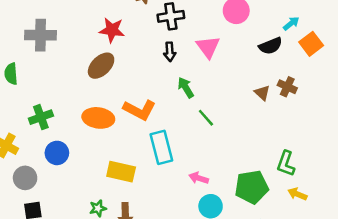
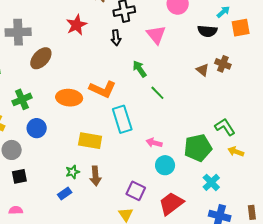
red star: (112, 30) -> (77, 25), turned -30
orange square: (311, 44) -> (241, 28), turned 30
black semicircle: (271, 46) -> (207, 31), turned 30
black arrow: (170, 52) -> (116, 38), moved
brown ellipse: (101, 66) -> (41, 58), moved
green L-shape: (286, 164) -> (225, 127), turned 130

